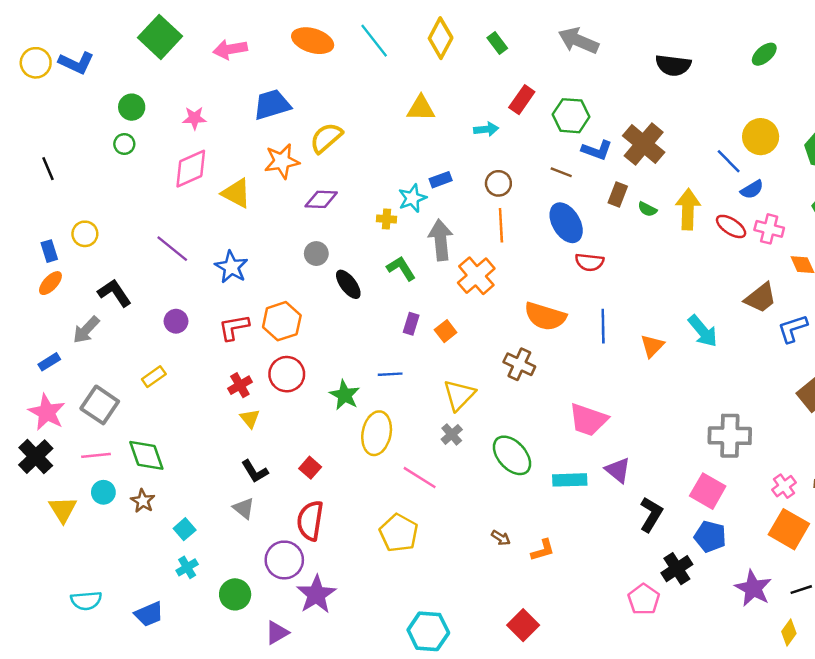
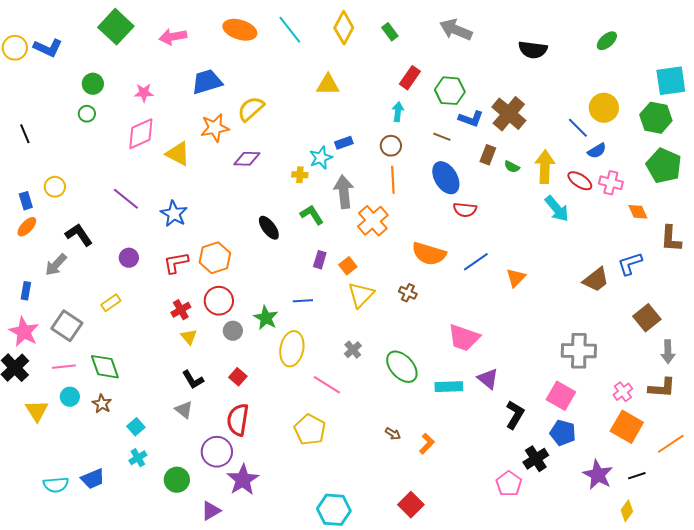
cyan arrow: (486, 129) -> (398, 112), moved, turned -78
gray circle: (316, 254) -> (233, 331), moved
brown trapezoid: (761, 298) -> (596, 280), moved
blue line: (603, 326) -> (476, 262), turned 56
cyan arrow: (703, 331) -> (557, 209), moved
blue rectangle: (49, 362) -> (26, 291), turned -48
brown cross: (519, 364) -> (408, 293), size x0.7
yellow triangle: (459, 395) -> (361, 295), moved
orange L-shape: (543, 550) -> (427, 444), turned -30
blue trapezoid: (149, 614) -> (93, 479), moved

